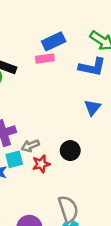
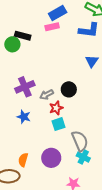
black circle: (70, 151) -> (69, 89), moved
cyan square: (14, 159) -> (58, 124), moved

